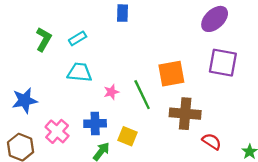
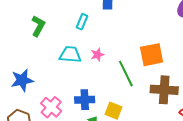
cyan rectangle: (78, 38) -> (82, 22), moved, turned -35
pink star: (111, 92) -> (97, 55), moved

